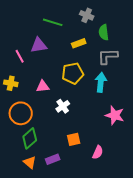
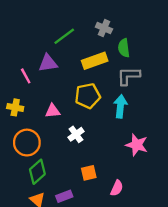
green line: (53, 22) -> (64, 36), turned -54
yellow rectangle: (79, 43) -> (95, 61), size x1.5

